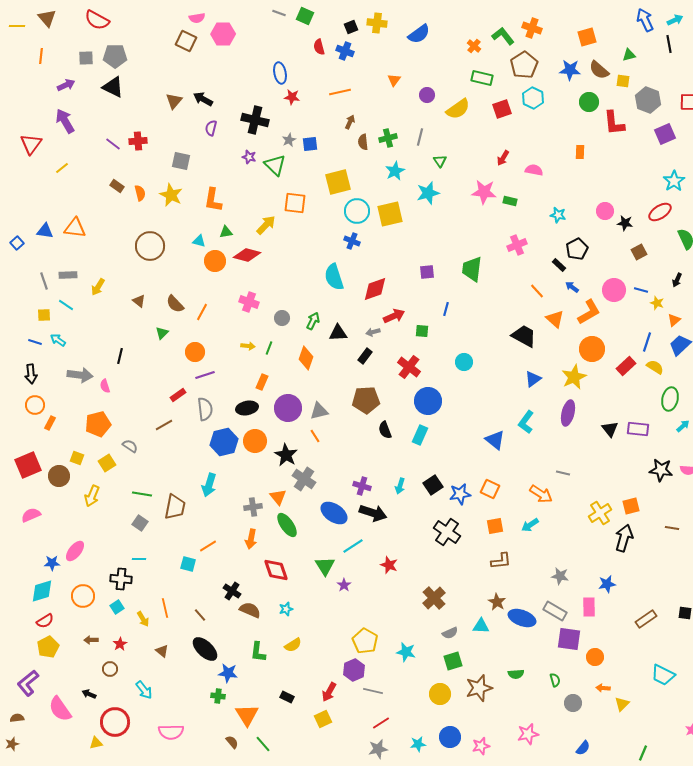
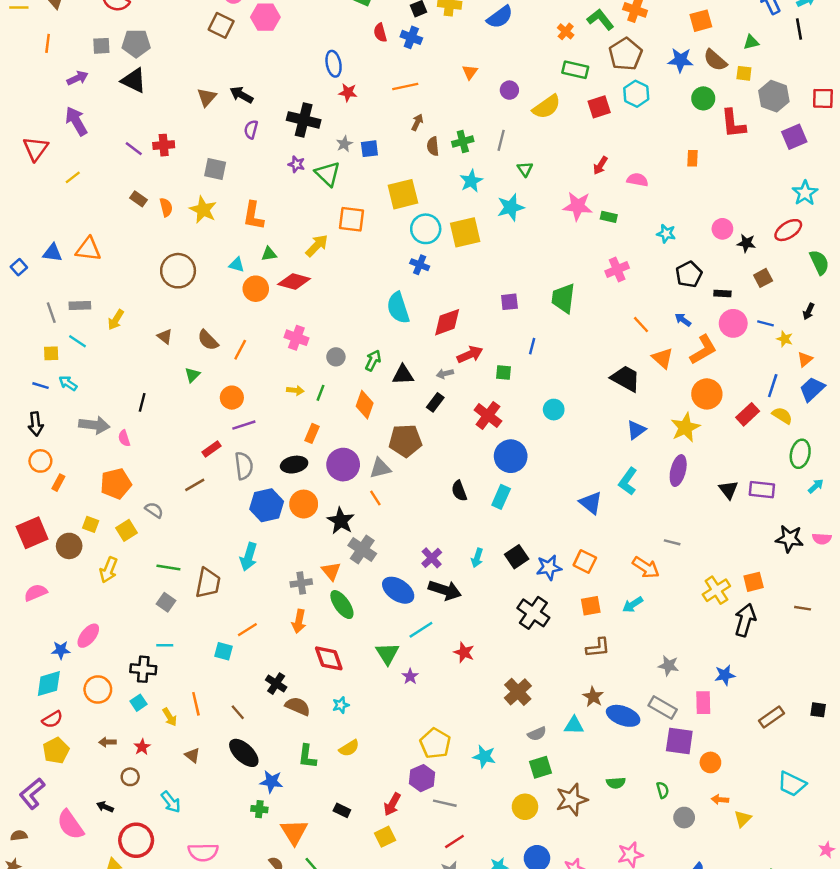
black rectangle: (559, 265) -> (722, 293), moved, turned -40
brown pentagon: (366, 400) -> (405, 441), moved
purple cross: (362, 486) -> (432, 558), turned 30

